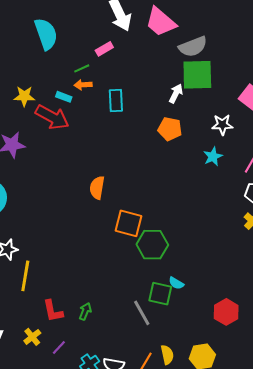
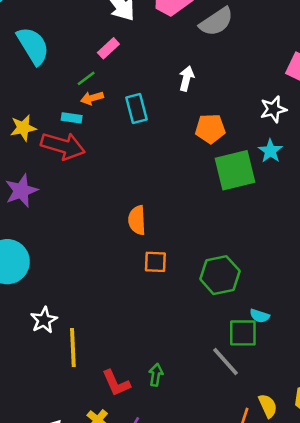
green square: (197, 75) -> (235, 170), moved
white arrow: (176, 93) -> (186, 78), moved
orange square: (129, 223) -> (155, 262), moved, size x0.7

